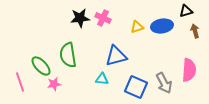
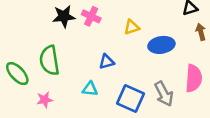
blue ellipse: (162, 26) -> (161, 45), moved
blue triangle: (116, 56) -> (107, 62), size x0.6
pink star: (54, 84) -> (45, 100), moved

